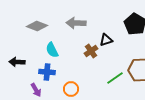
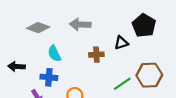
black triangle: (106, 40) -> (121, 43), moved
brown cross: (91, 51) -> (96, 55), turned 32

